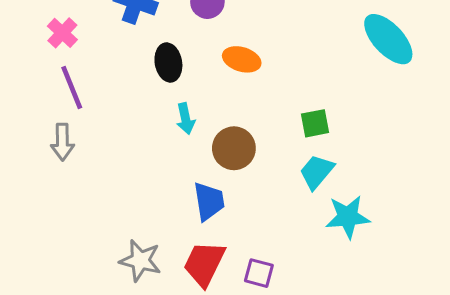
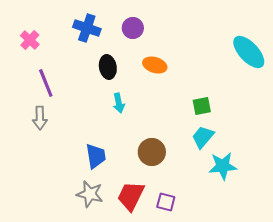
pink cross: (62, 33) -> (30, 40), moved
brown circle: (234, 148) -> (152, 152), moved
blue trapezoid: (209, 201) -> (96, 156), moved

